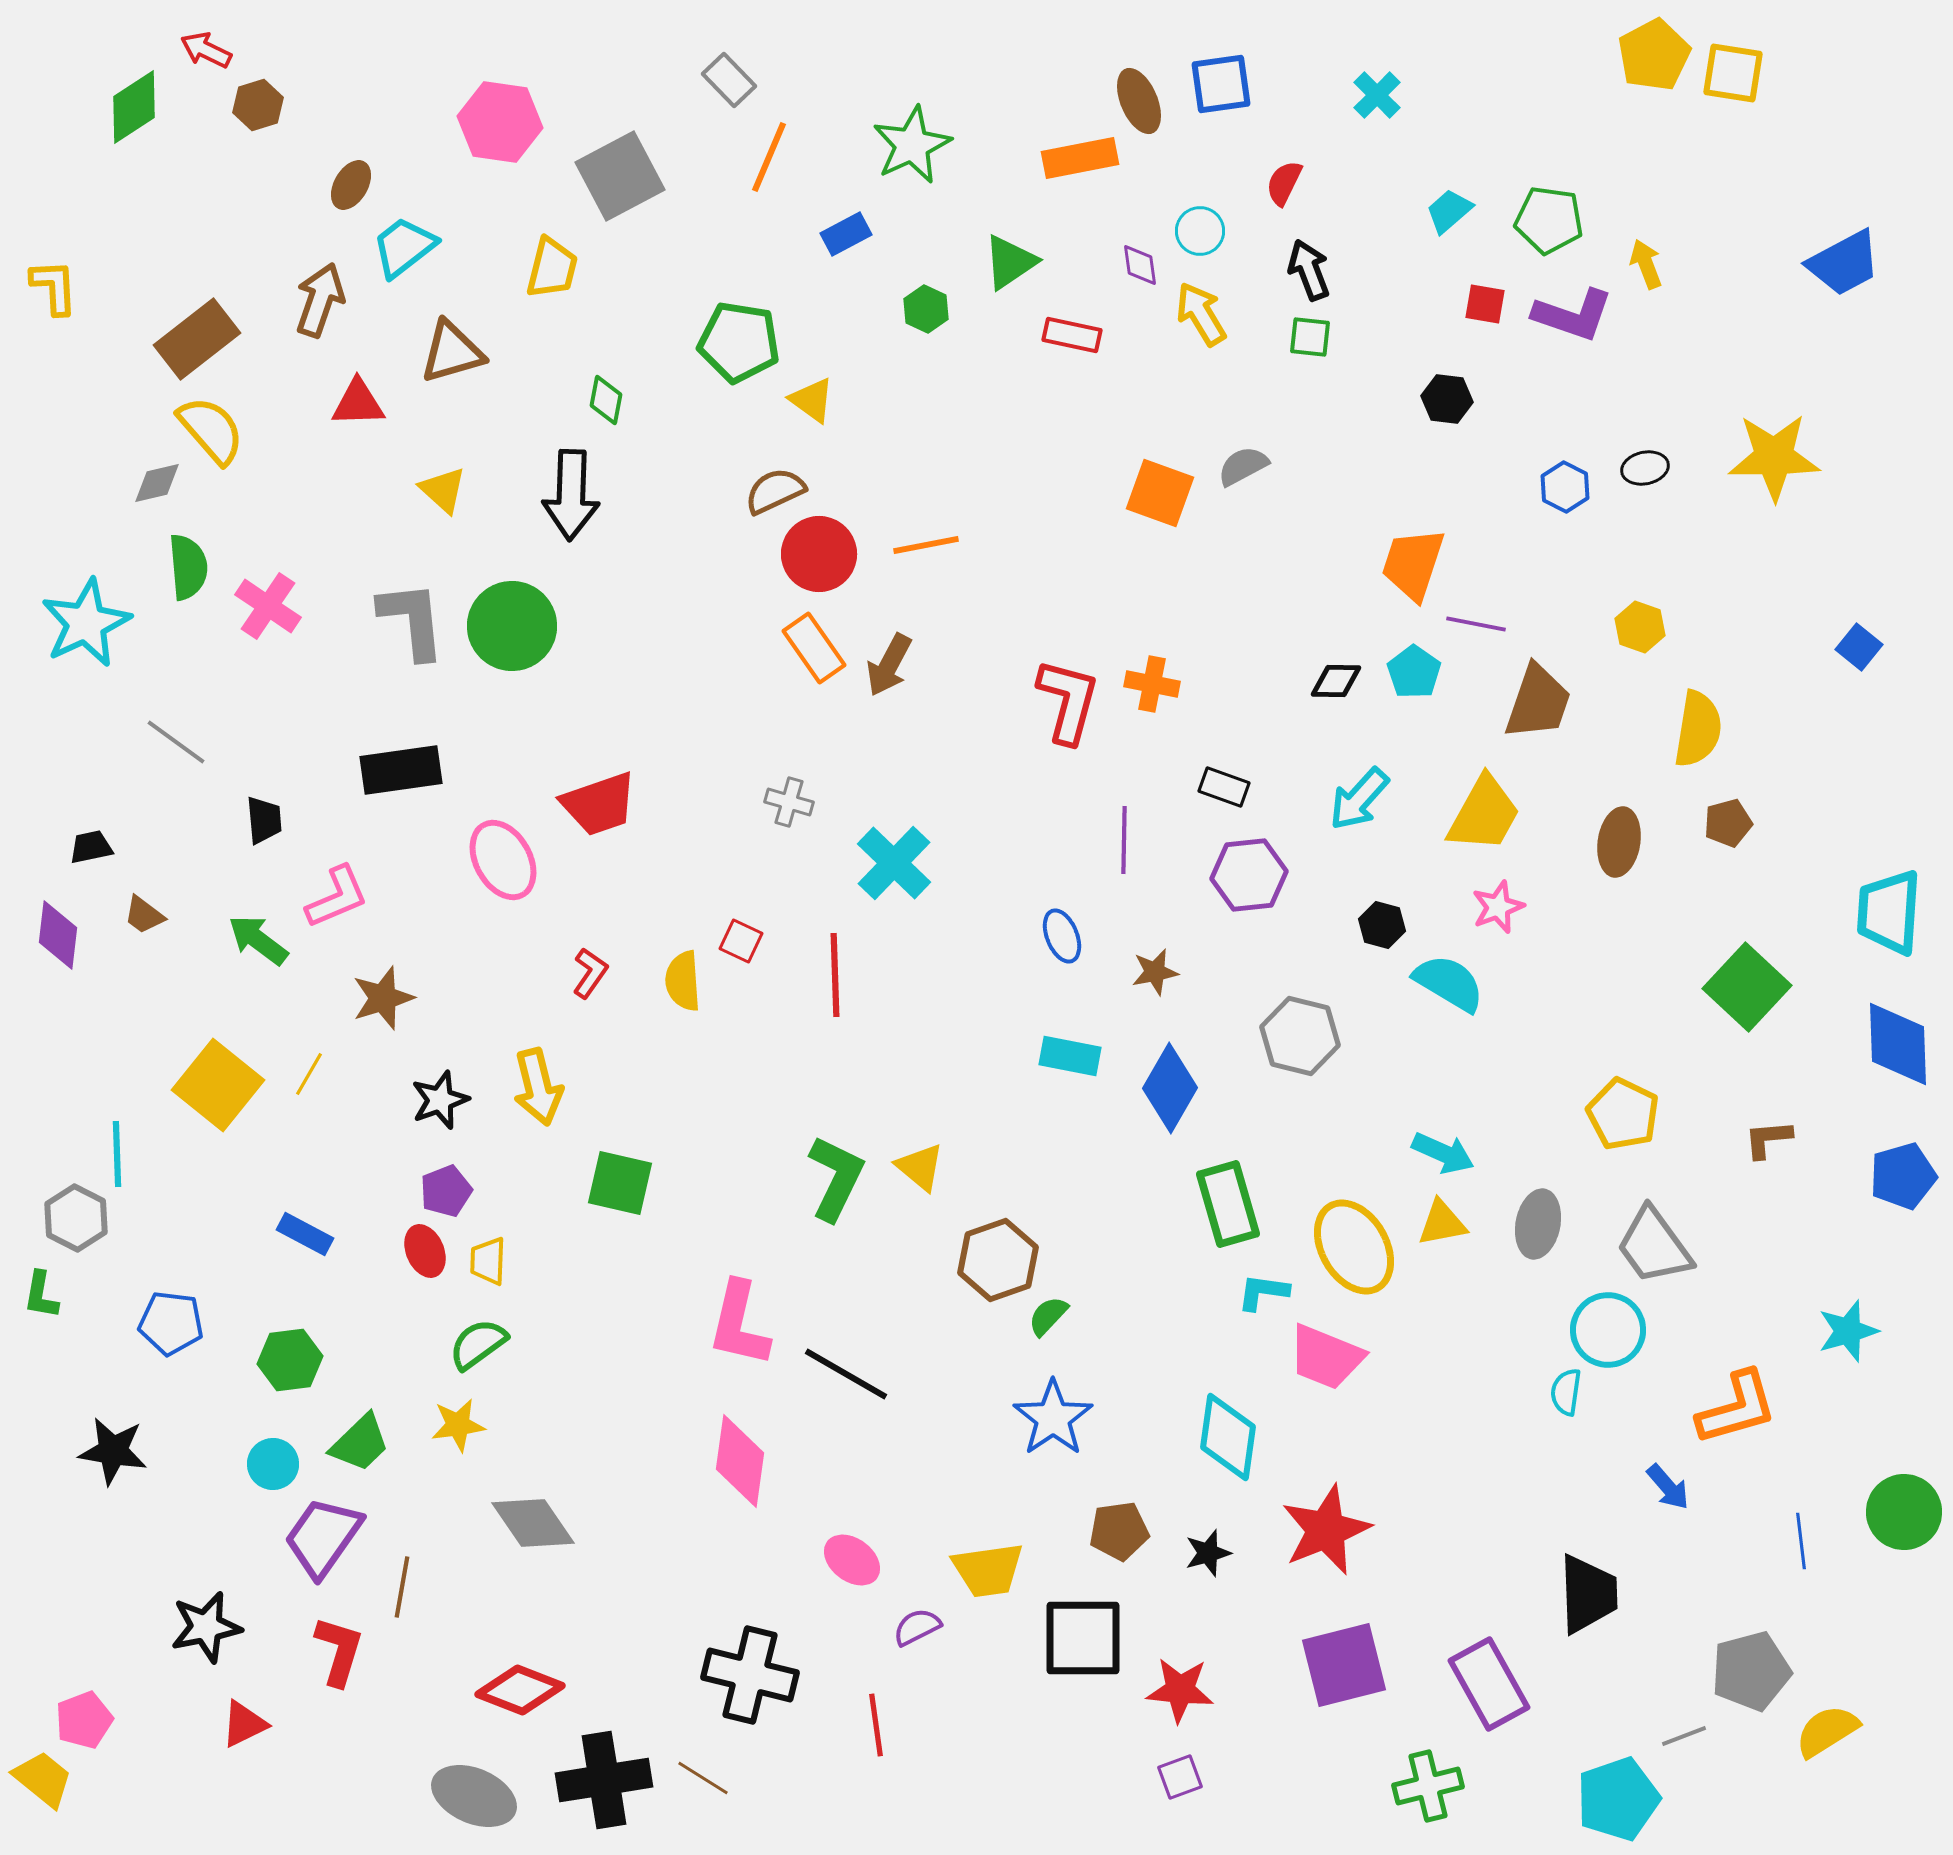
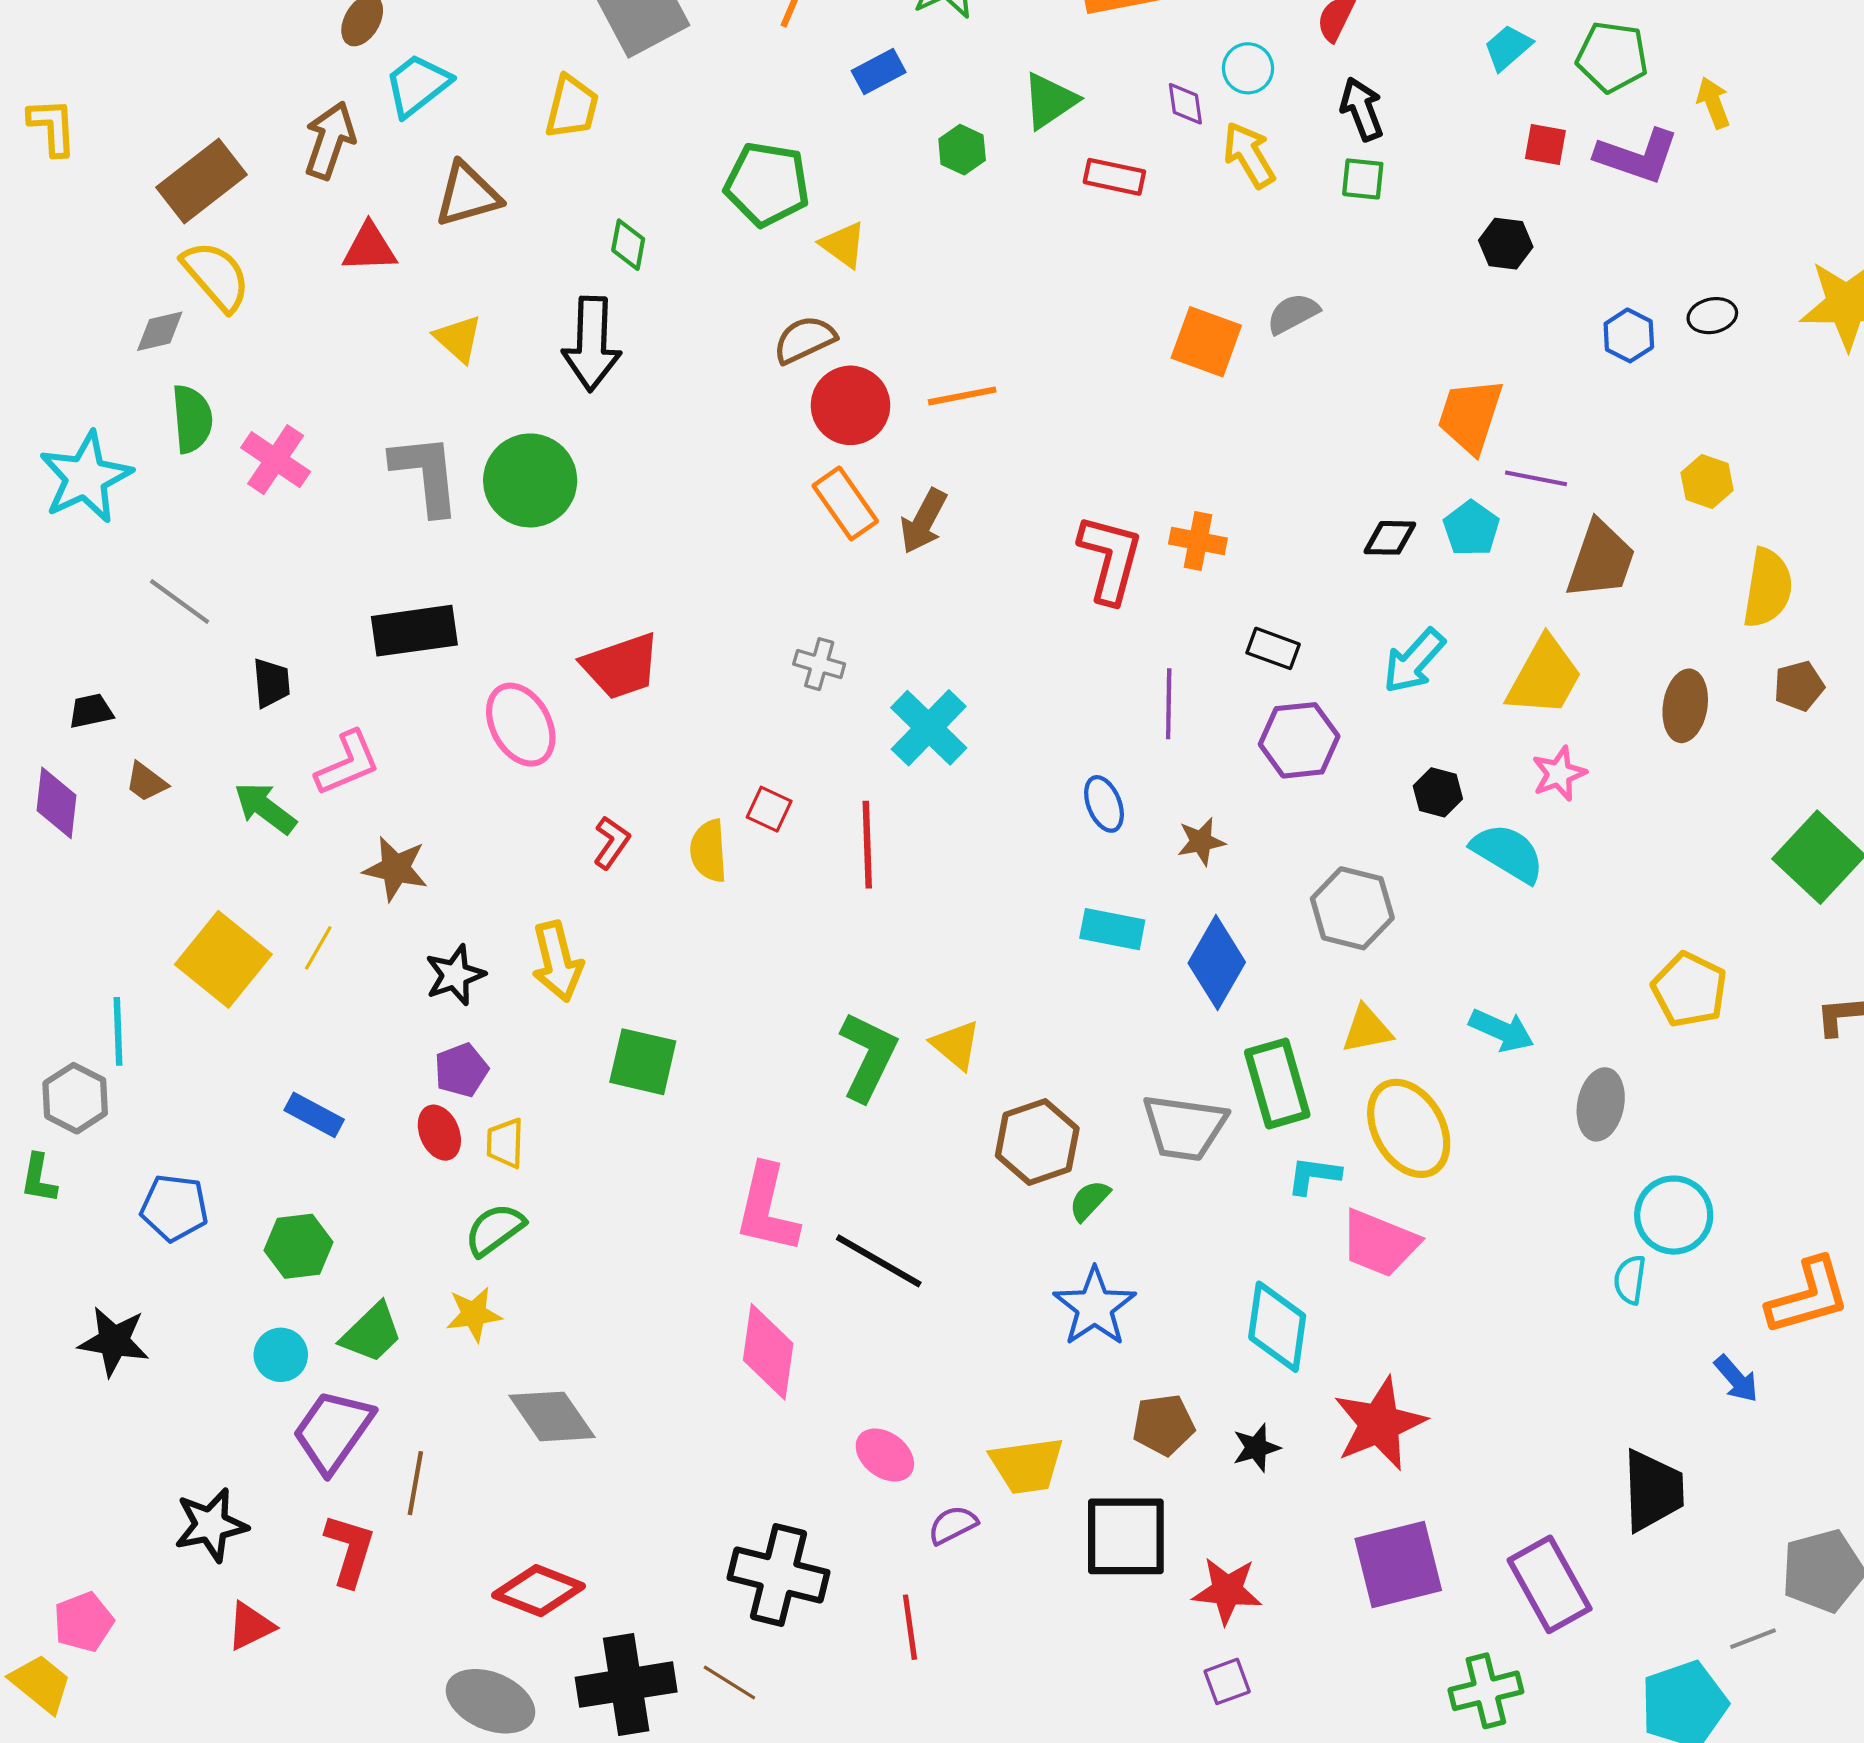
brown star: (383, 998) -> (396, 869), turned 30
yellow triangle: (1442, 1223) -> (1367, 1029), moved
gray trapezoid: (1654, 1246) -> (1184, 1127), moved, turned -46

